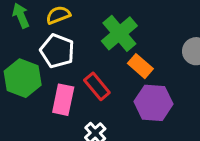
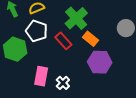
red rectangle: (97, 86) -> (63, 41), moved
pink rectangle: (63, 100) -> (41, 76), moved

